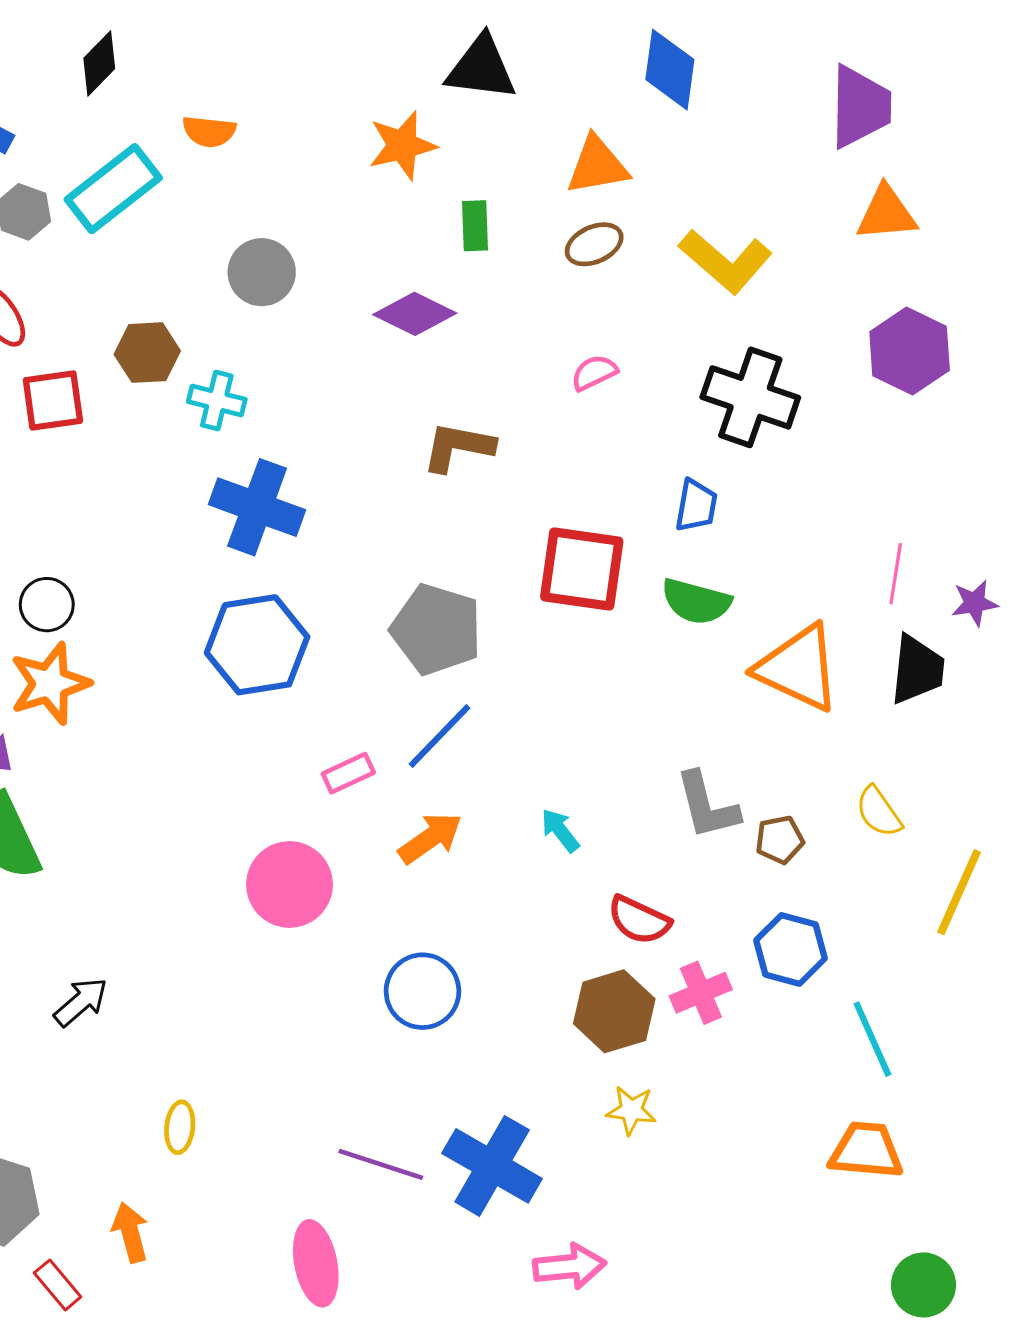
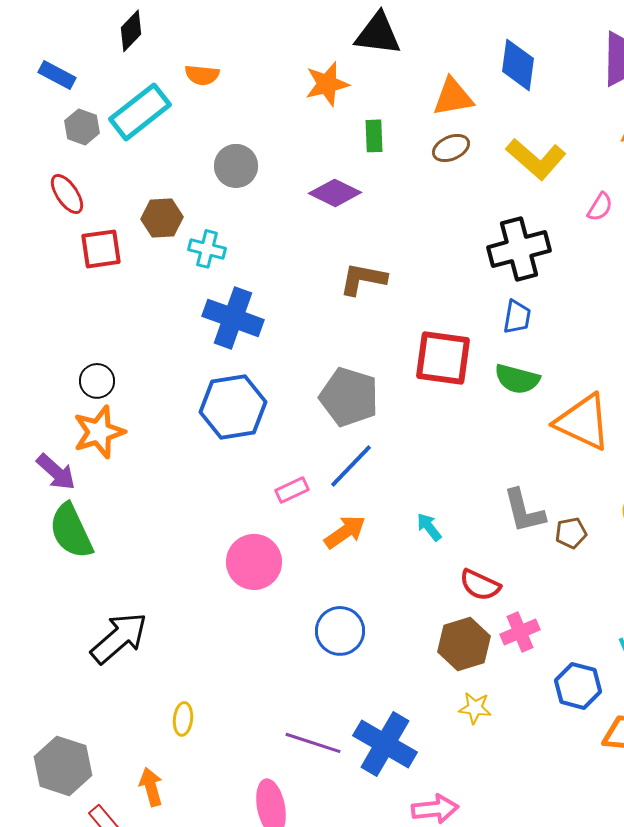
blue diamond: (670, 70) -> (518, 65), moved
pink semicircle: (594, 373) -> (600, 207), moved, turned 148
black cross: (750, 397) -> (519, 249), moved, turned -34
blue hexagon: (791, 949) -> (578, 686), moved
black arrow: (81, 1002) -> (119, 638), size x1.6

